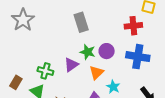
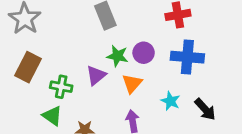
brown rectangle: (16, 82) -> (28, 67), moved, size x1.5
cyan star: (113, 87) -> (171, 101), moved

